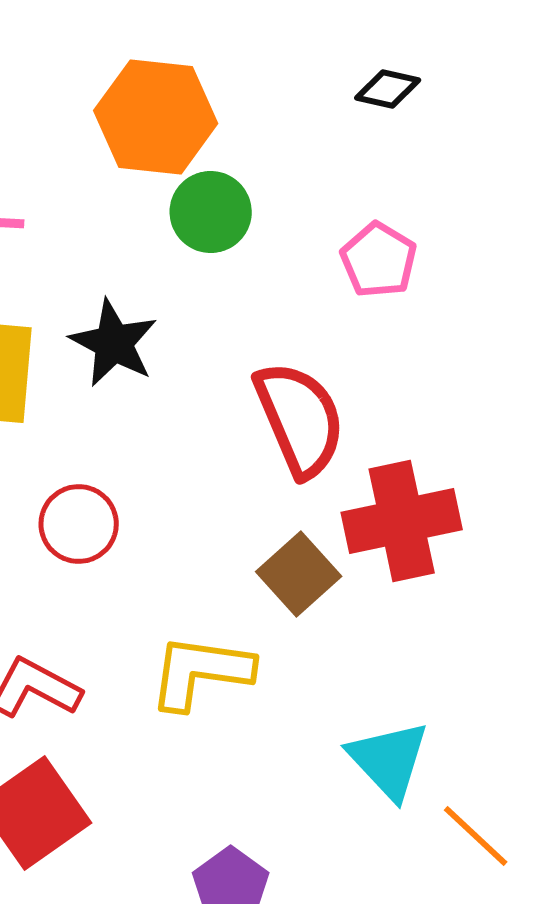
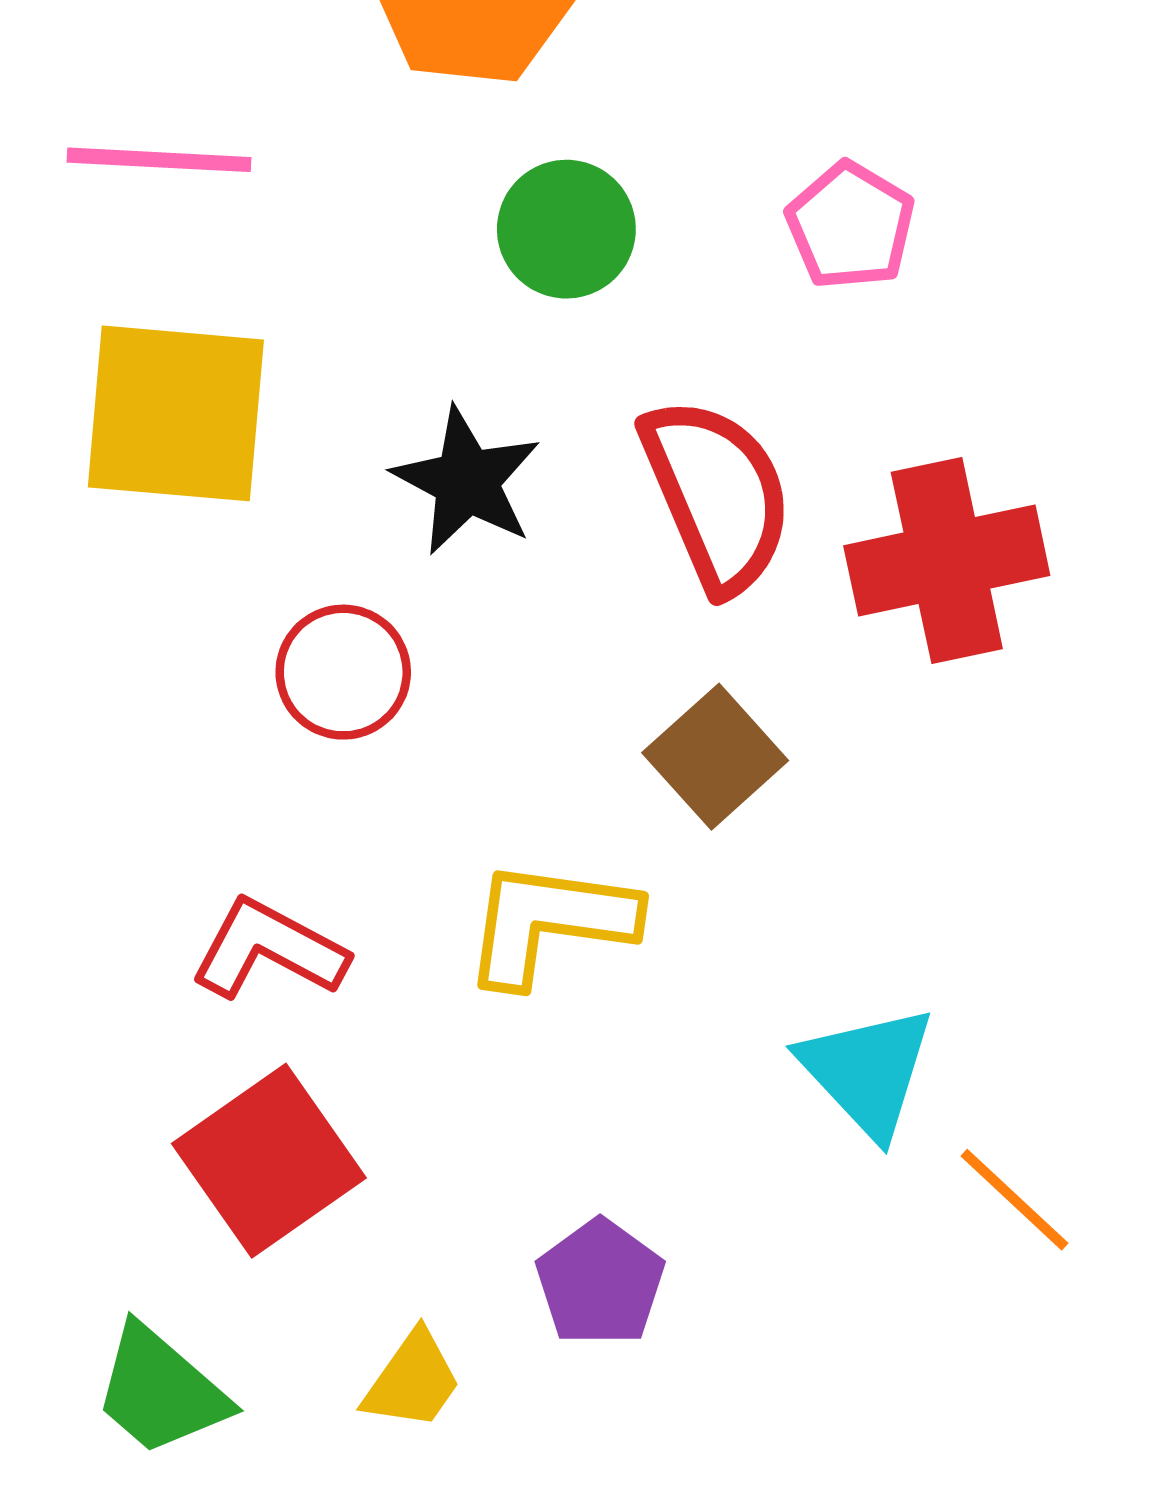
green circle: (211, 212) -> (566, 229), moved
black star: (114, 343) -> (467, 481), moved
red cross: (402, 521) -> (947, 561), moved

